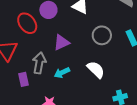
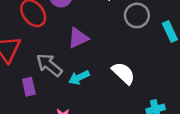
gray circle: (102, 35) -> (137, 15), moved
gray arrow: (39, 63) -> (49, 65), turned -60

